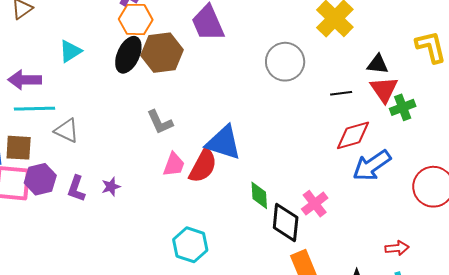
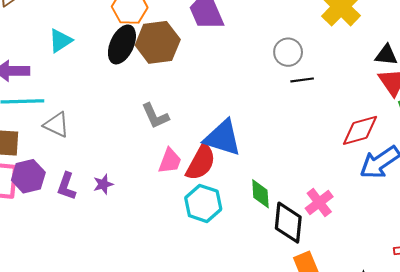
gray circle: (285, 62) -> (288, 52), size x0.7
black line: (341, 93) -> (302, 80), moved
cyan hexagon: (190, 245) -> (203, 203), moved

